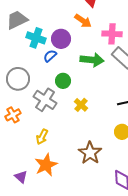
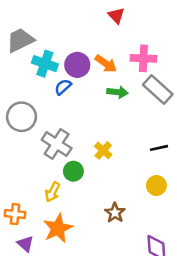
orange arrow: (83, 21) -> (106, 64), moved
green arrow: (92, 60) -> (117, 92), size x0.7
green circle: (63, 81) -> (73, 171), moved
orange cross: (13, 115) -> (15, 214), moved, turned 35
brown star: (90, 153) -> (115, 213), size x0.7

